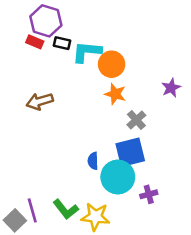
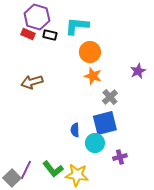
cyan L-shape: (87, 52) -> (77, 26), moved
cyan circle: (118, 177) -> (95, 143), size x0.7
purple line: (32, 210) -> (26, 170), turned 42

